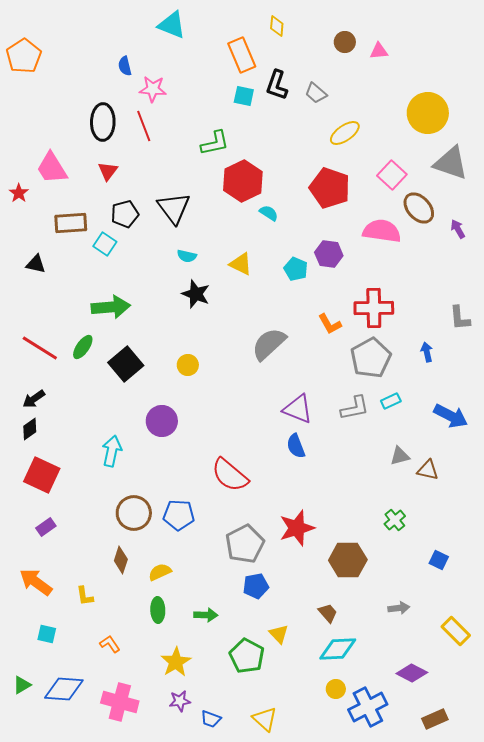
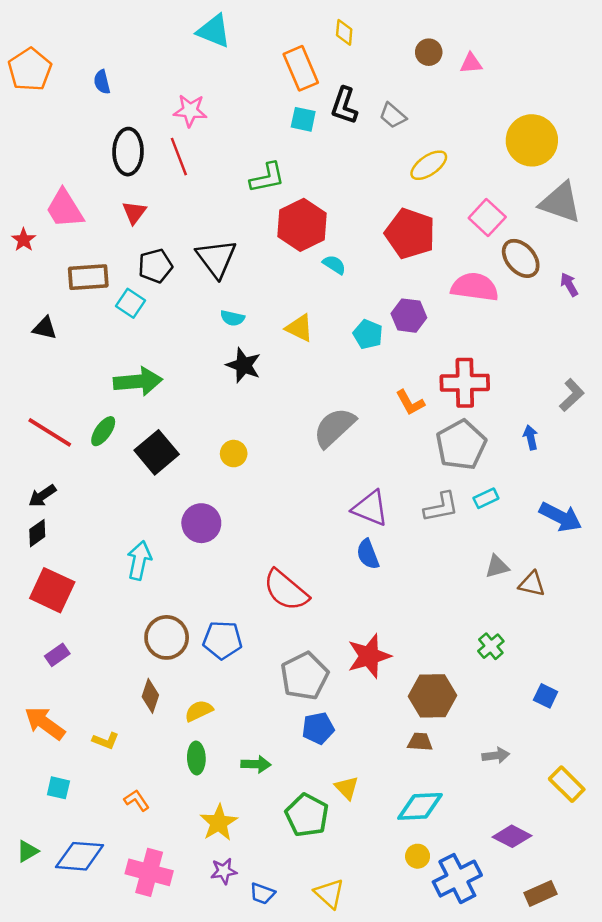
blue semicircle: (125, 66) -> (102, 82), moved
gray L-shape: (460, 318) -> (572, 395), turned -128
yellow L-shape: (85, 596) -> (106, 741), turned -60
brown trapezoid: (328, 613) -> (420, 742), moved, turned -45

